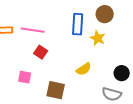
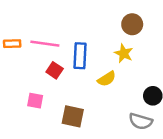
blue rectangle: (78, 24) -> (80, 56), moved
yellow semicircle: (84, 69) -> (107, 79), moved

